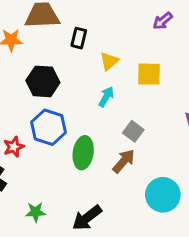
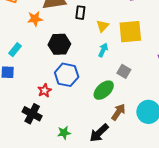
yellow square: (149, 74) -> (130, 32), size x1.4
green ellipse: (83, 153) -> (104, 90), moved, turned 45
brown arrow: (124, 161) -> (118, 112), moved

